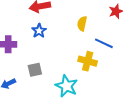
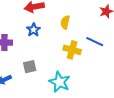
yellow semicircle: (82, 24) -> (65, 22), moved
yellow cross: (88, 61) -> (72, 50), moved

